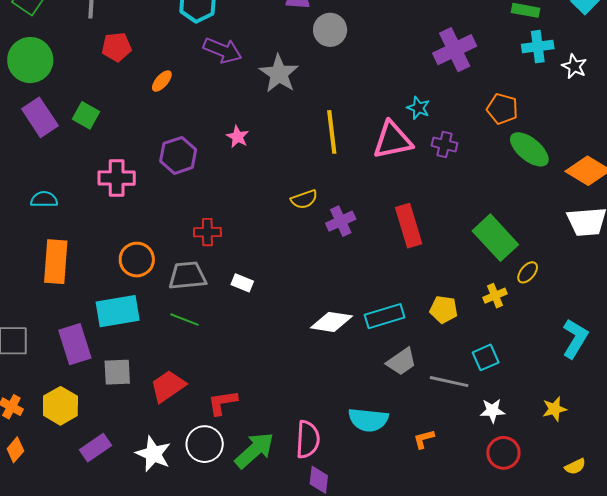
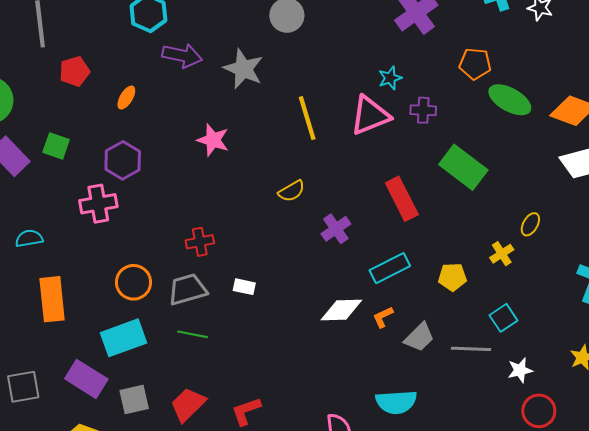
cyan star: (418, 108) -> (390, 78), turned -30
pink star: (238, 137) -> (213, 140), size x1.4
purple hexagon: (178, 155) -> (123, 160), moved
purple cross: (341, 221) -> (336, 229), moved
green rectangle: (495, 238) -> (463, 167), moved
cyan rectangle: (385, 316) -> (390, 268), moved
purple rectangle: (75, 344) -> (86, 379), turned -30
orange L-shape: (424, 439) -> (383, 317), moved

